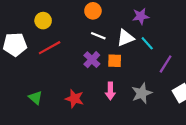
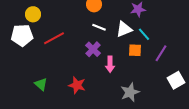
yellow circle: (43, 21) -> (33, 14), moved
orange square: (115, 61) -> (135, 50), moved
pink arrow: (110, 91) -> (110, 64), moved
gray star: (142, 93) -> (130, 92), moved

